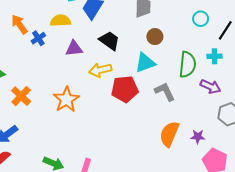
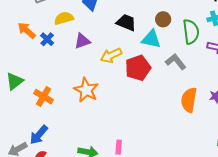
brown circle: (155, 37) -> (163, 19), moved
black trapezoid: (109, 41) -> (126, 22), moved
cyan triangle: (145, 63) -> (151, 39), turned 45

